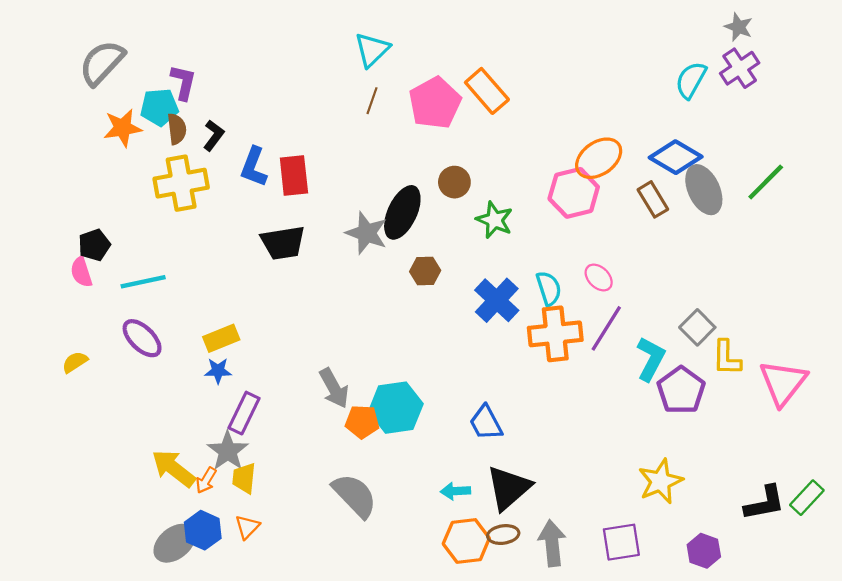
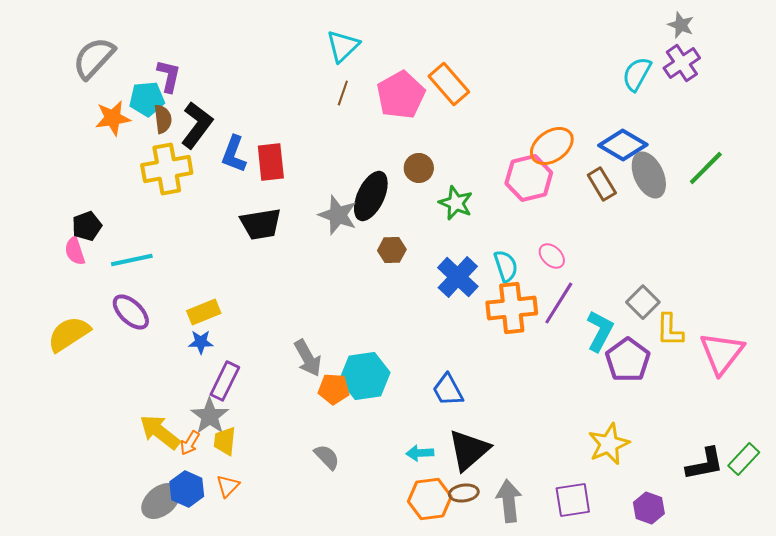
black L-shape: (214, 135) -> (197, 125), size x1.6
yellow semicircle: (75, 362) -> (69, 334), size x1.8
gray semicircle: (355, 495) -> (327, 457), size x0.6

